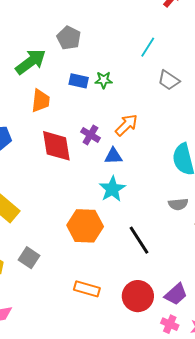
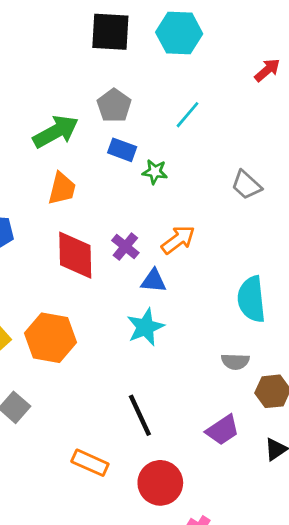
cyan line: (148, 47) -> (187, 115), moved
blue rectangle: (79, 81) -> (122, 150), moved
orange hexagon: (85, 226) -> (50, 338), moved
black line: (139, 240) -> (140, 415), moved
purple trapezoid: (176, 294) -> (223, 430), moved

